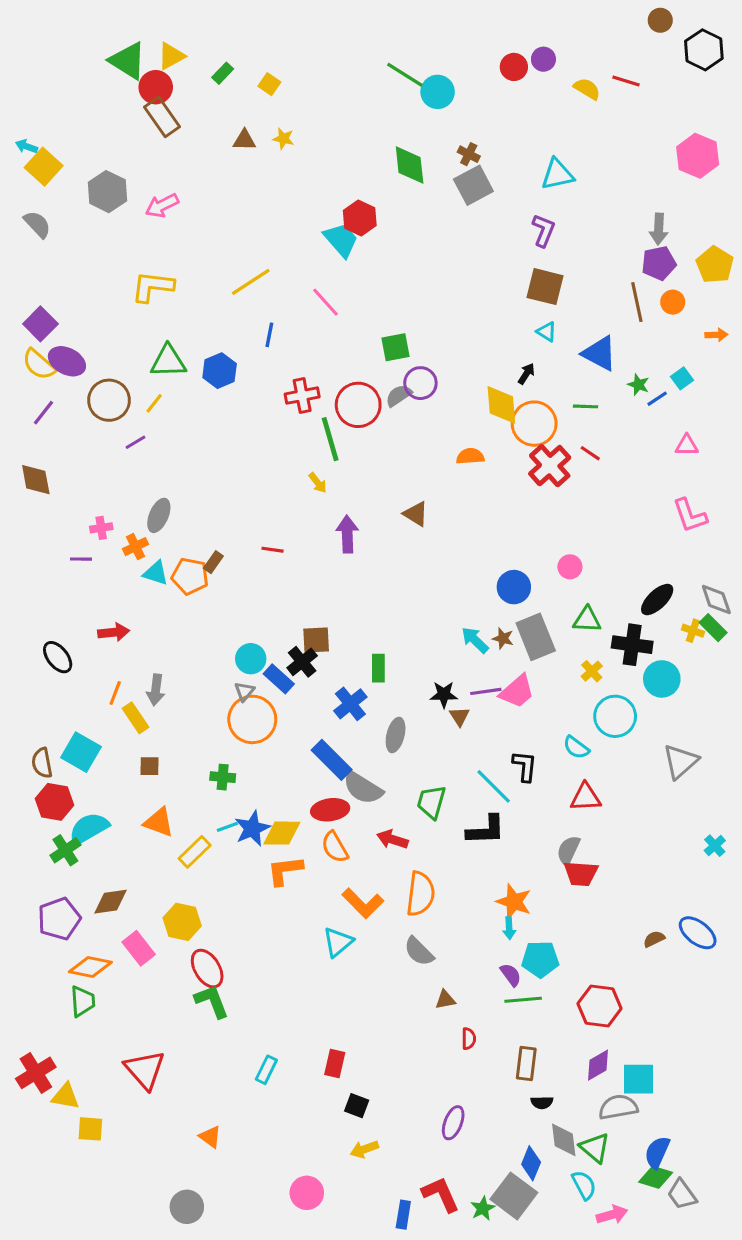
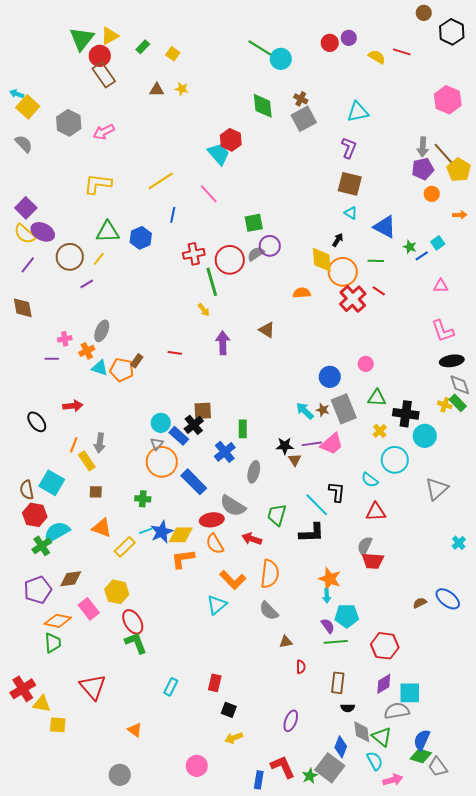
green triangle: (128, 61) -> (82, 39), turned 36
brown line: (637, 302) -> (444, 154), moved, turned -30
black ellipse: (657, 600) -> (452, 361), moved, turned 35
blue rectangle: (332, 760) -> (194, 482), moved

